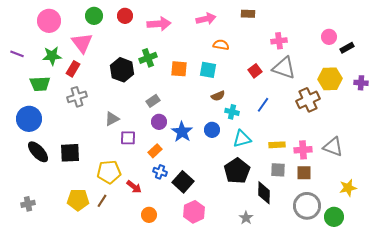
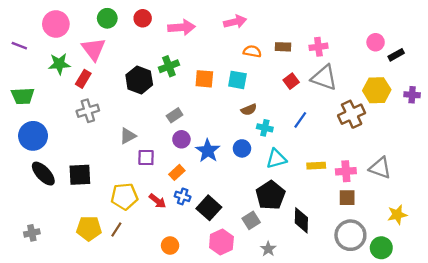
brown rectangle: (248, 14) -> (283, 47), moved
purple line: (17, 54) -> (19, 46), moved
green trapezoid: (40, 84) -> (23, 96), moved
gray square: (278, 170) -> (251, 220), moved, turned -35
red arrow: (134, 187) -> (157, 201), moved
gray star: (246, 218) -> (268, 249), moved

